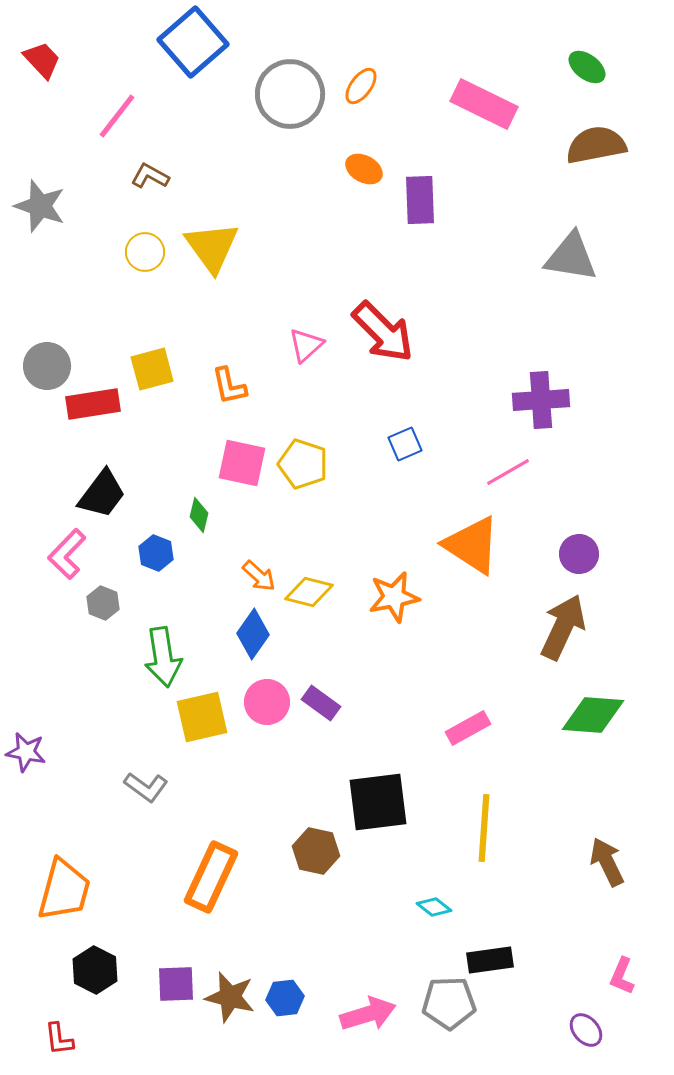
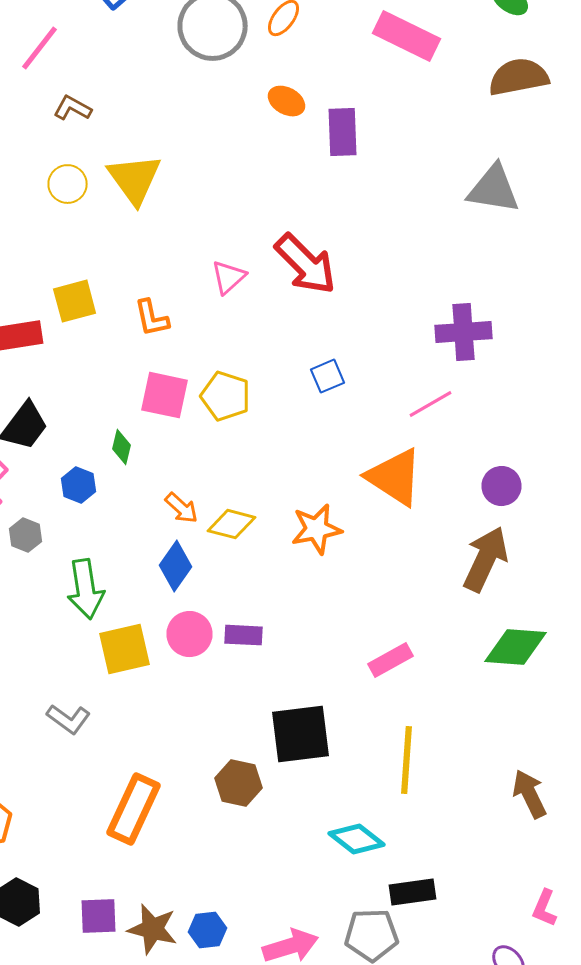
purple rectangle: (321, 703) -> (244, 635), turned -33
cyan diamond: (434, 907) -> (356, 839), size x1.6

